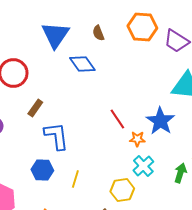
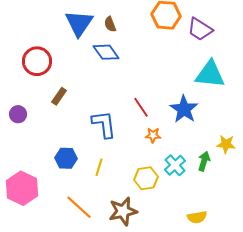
brown semicircle: (98, 33) -> (110, 24), moved
blue L-shape: (56, 136) -> (104, 124), moved
orange star: (137, 139) -> (153, 135), moved
cyan cross: (143, 166) -> (175, 165), moved

